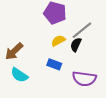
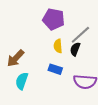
yellow semicircle: (58, 41) -> (58, 46), turned -64
cyan semicircle: (19, 75) -> (22, 81), turned 78

